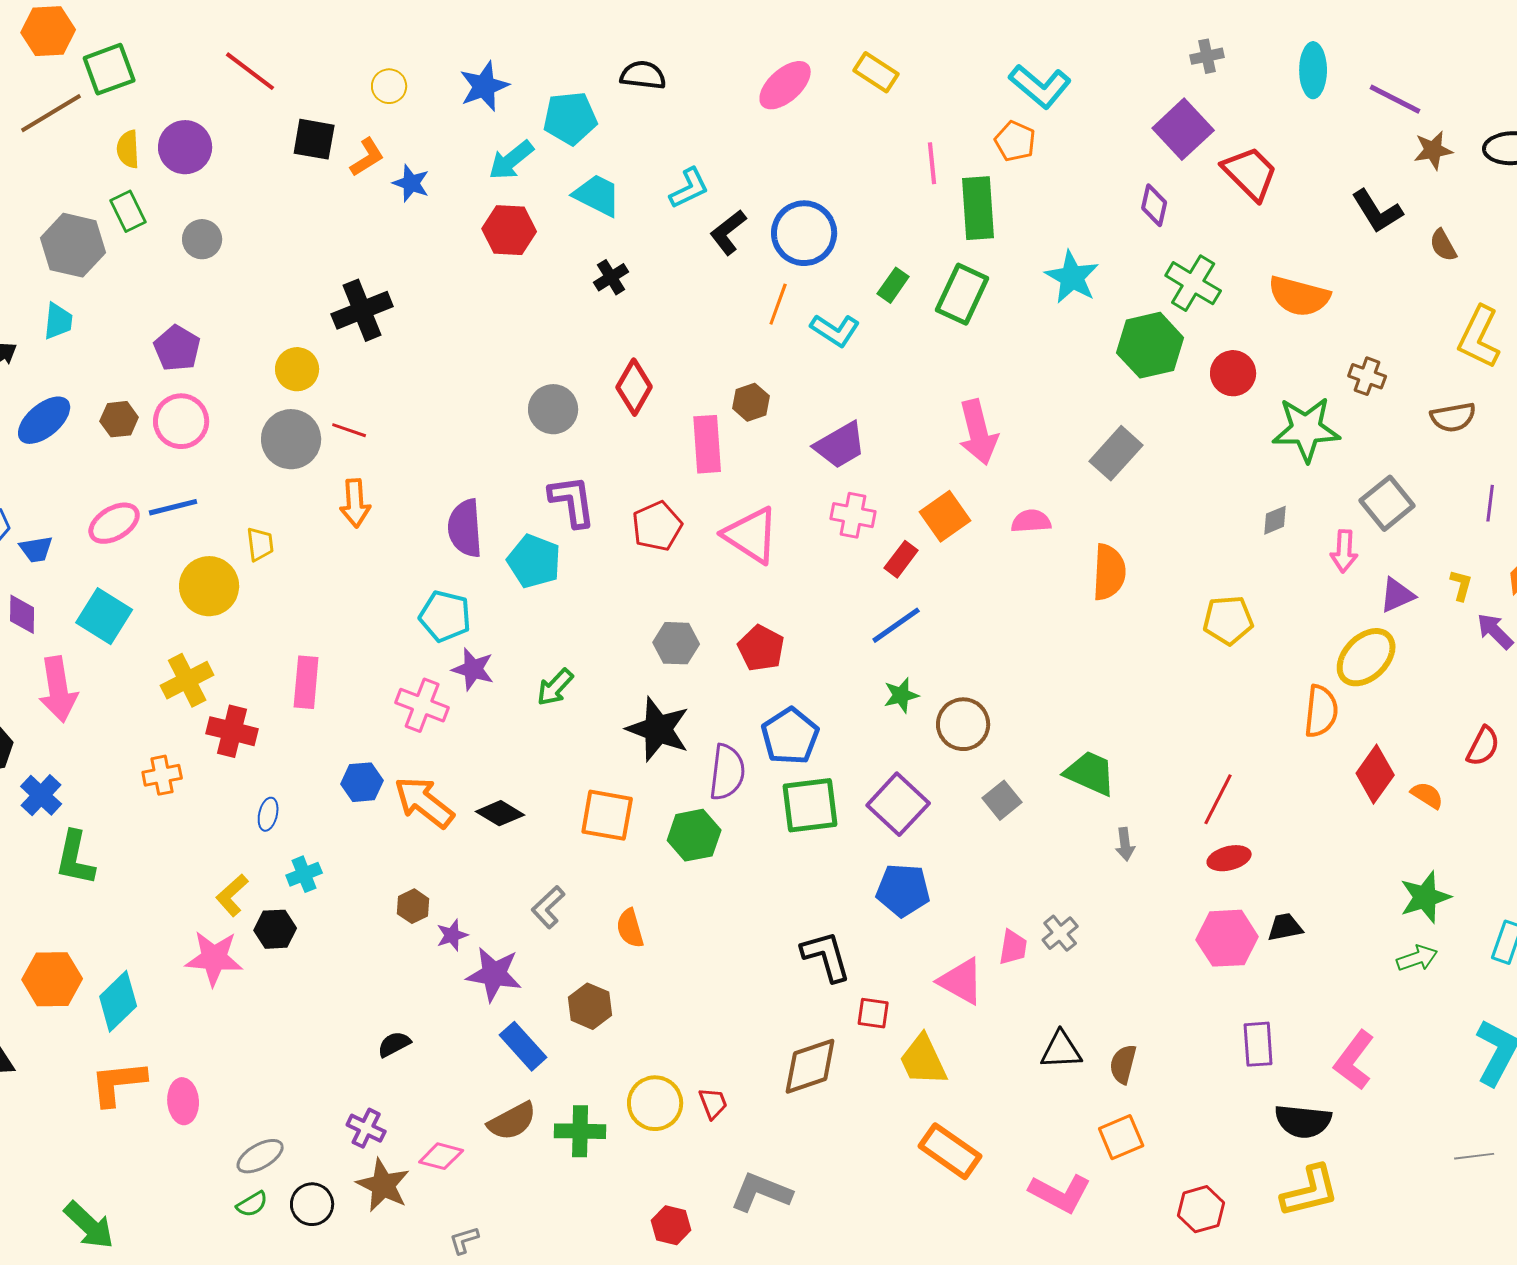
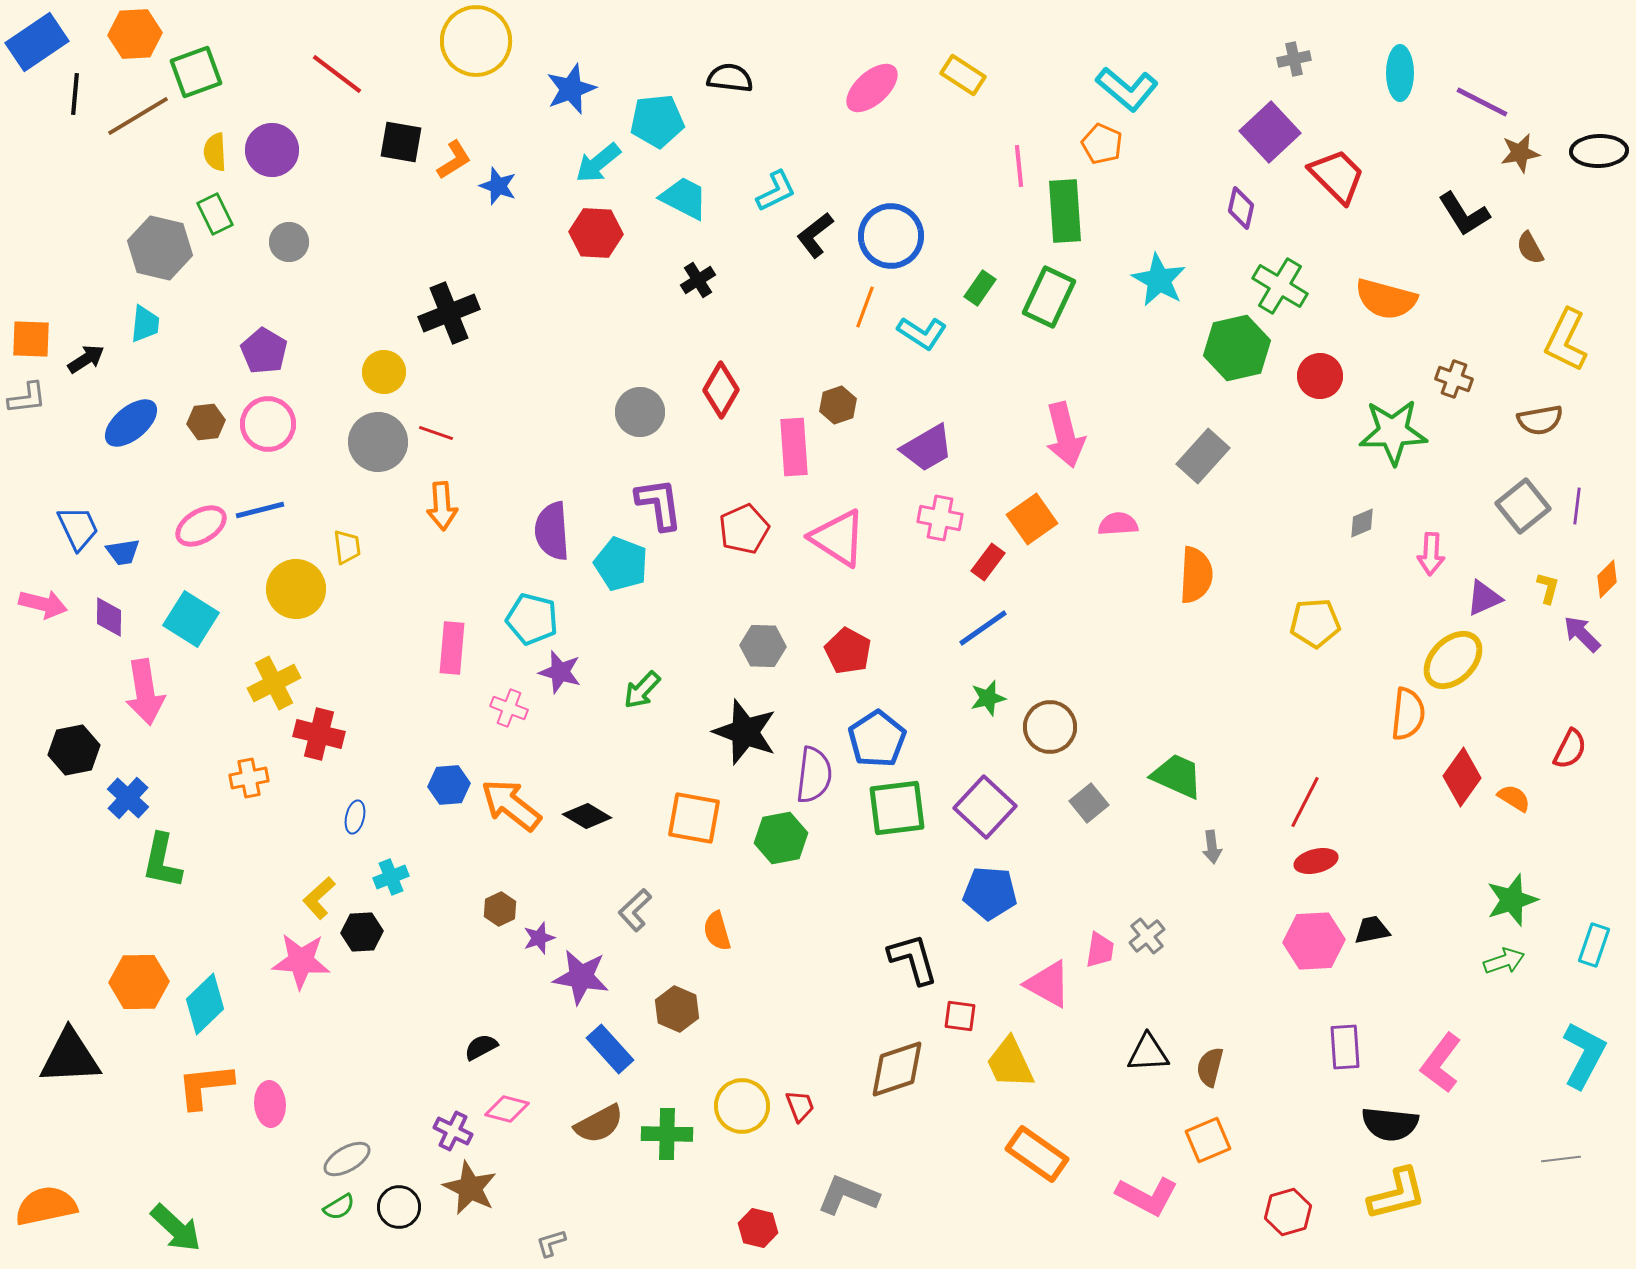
yellow circle: (389, 86) -> (476, 41), moved, size x2.0
gray square: (1387, 503) -> (1523, 506), moved
pink rectangle: (306, 682) -> (452, 648), moved
pink cross: (422, 705) -> (509, 708), size x0.7
pink diamond: (441, 1156) -> (507, 1109), moved

